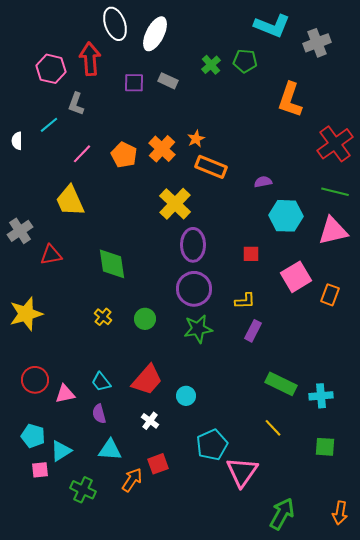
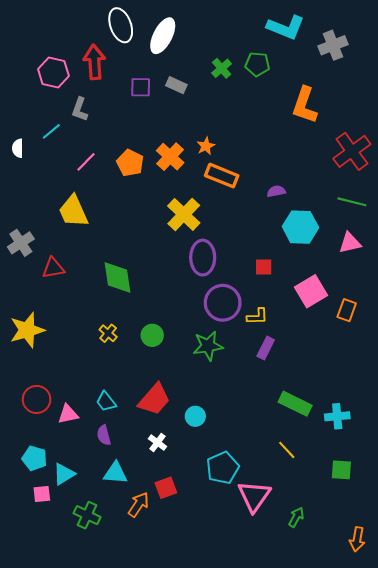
pink triangle: (333, 231) -> (350, 243), size x0.7
purple circle: (194, 289) -> (223, 303), moved
green arrow: (282, 514) -> (296, 517), moved, size x0.6

